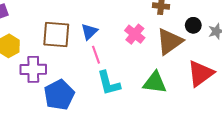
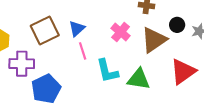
brown square: (56, 34) -> (45, 31), turned -32
cyan L-shape: (109, 83) -> (107, 71), moved

